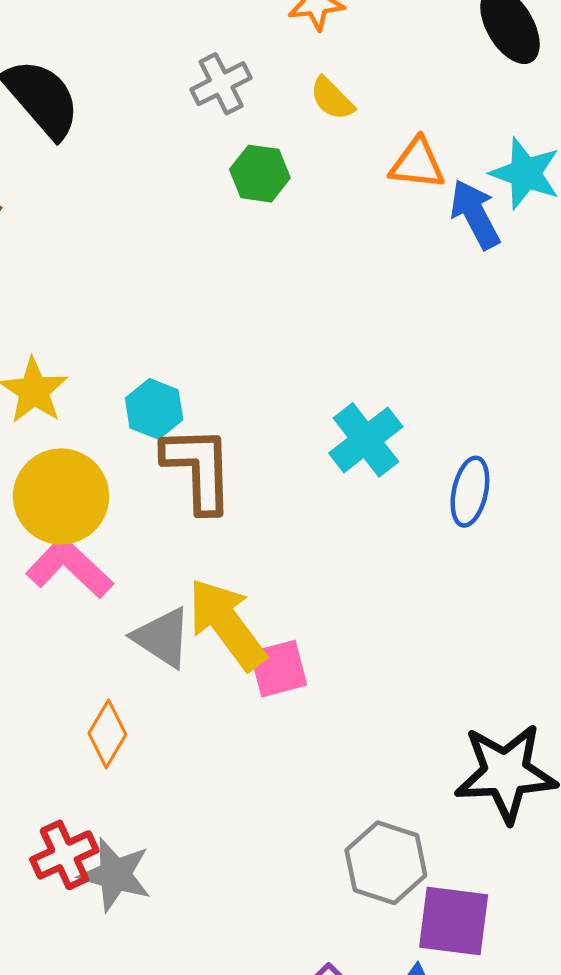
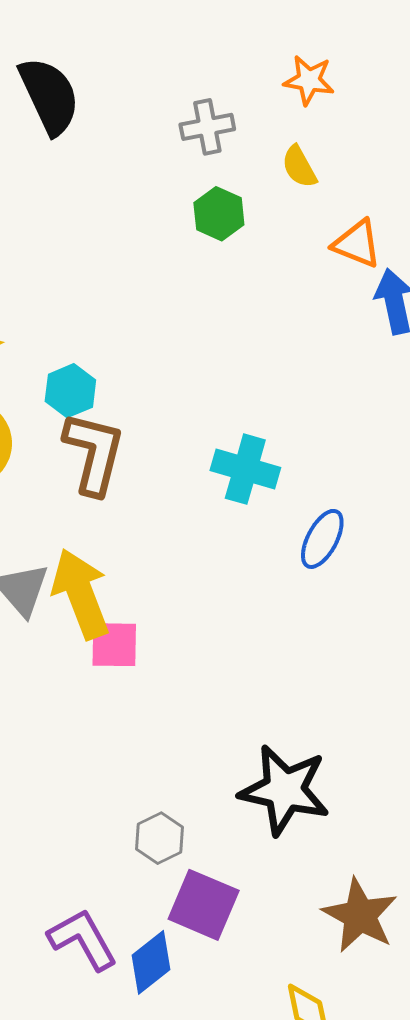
cyan cross: (366, 440) -> (245, 469), turned 38
gray hexagon: (386, 863) -> (159, 838), size x0.7

